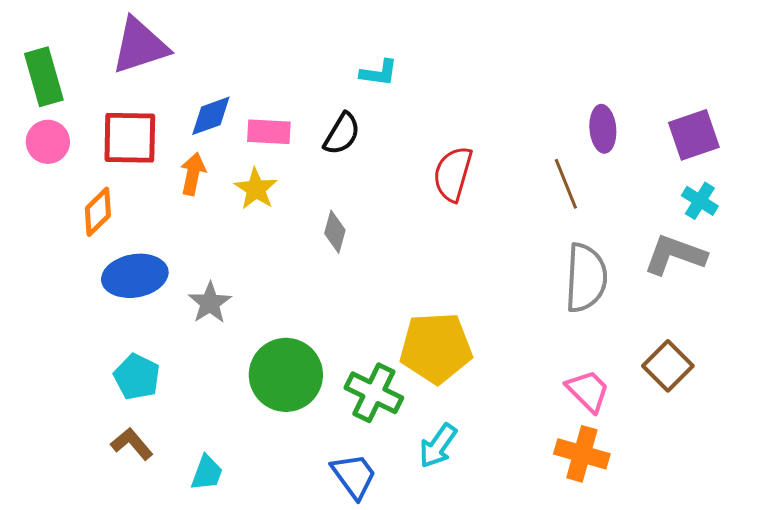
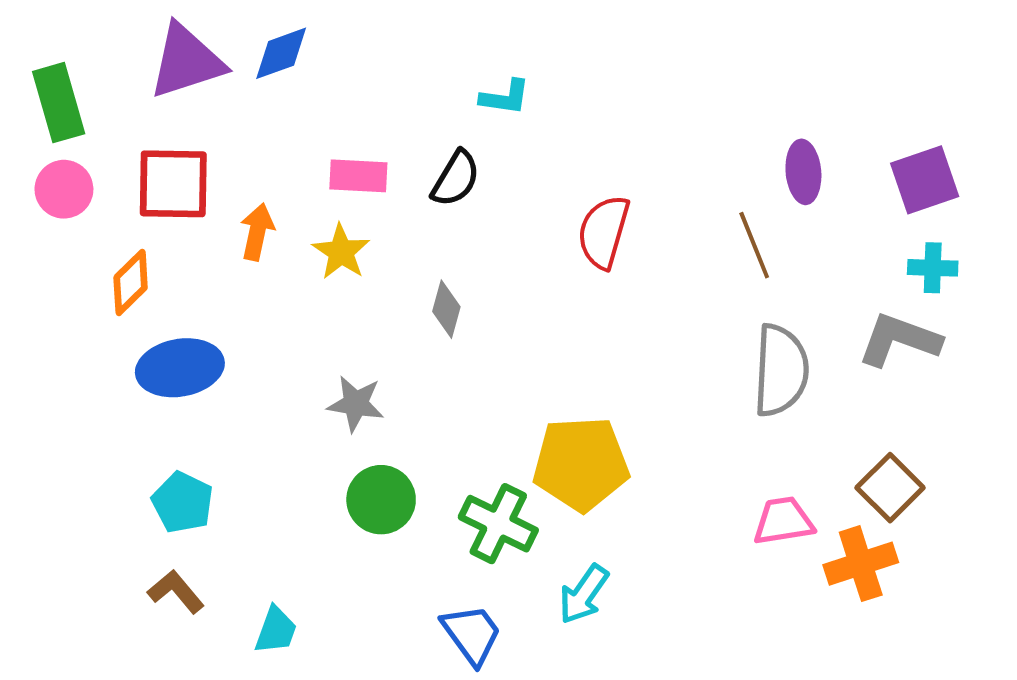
blue diamond: (211, 116) -> (281, 53), moved
cyan cross: (700, 201) -> (933, 268), turned -30
gray star: (210, 303) -> (356, 404), moved, turned -30
green circle: (286, 375) -> (381, 500), size x0.7
pink trapezoid: (588, 391) -> (783, 521), turned -54
orange cross: (582, 454) -> (861, 564), moved, turned -34

